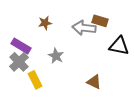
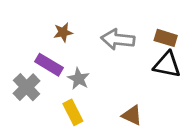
brown rectangle: (100, 21) -> (166, 38), moved
purple rectangle: (21, 46) -> (49, 65), moved
yellow rectangle: (35, 80) -> (73, 112), moved

